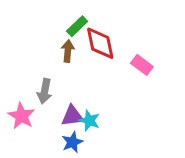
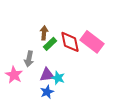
green rectangle: (77, 26) -> (50, 44), moved
red diamond: (100, 43) -> (70, 42), moved
pink rectangle: (142, 65) -> (92, 42), size x1.6

